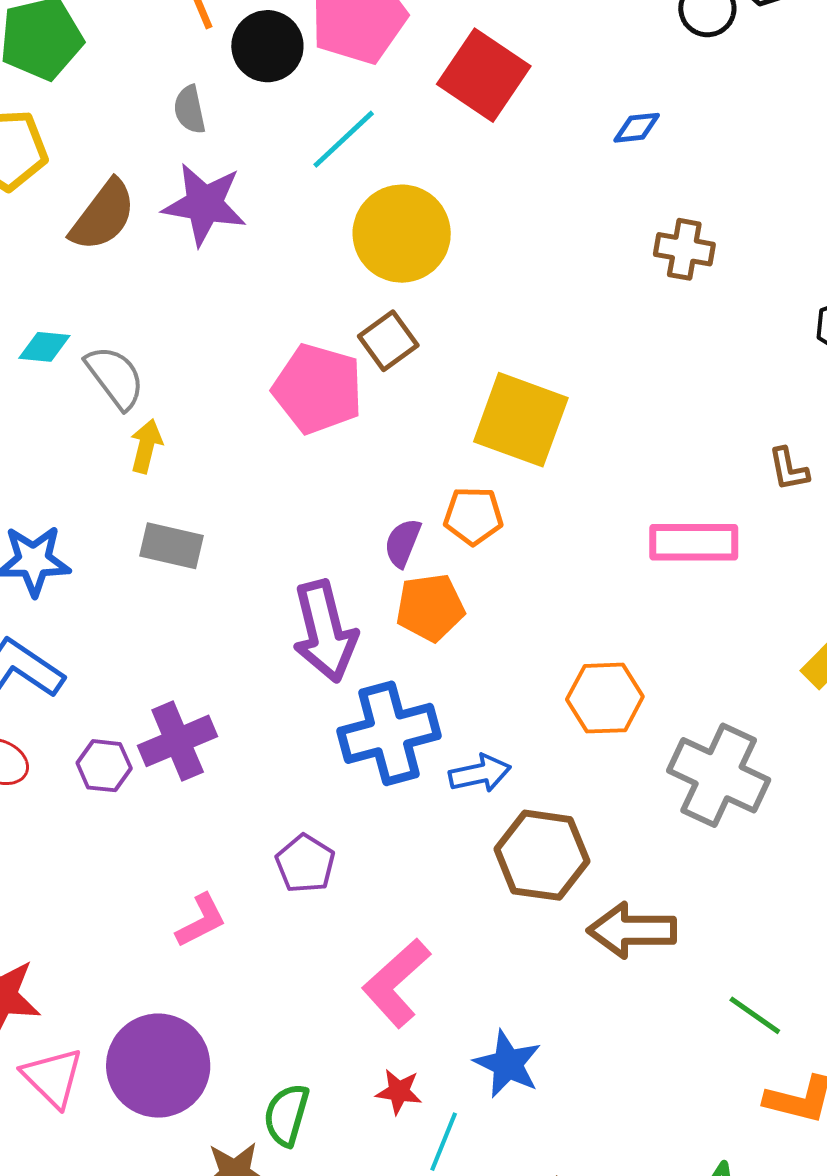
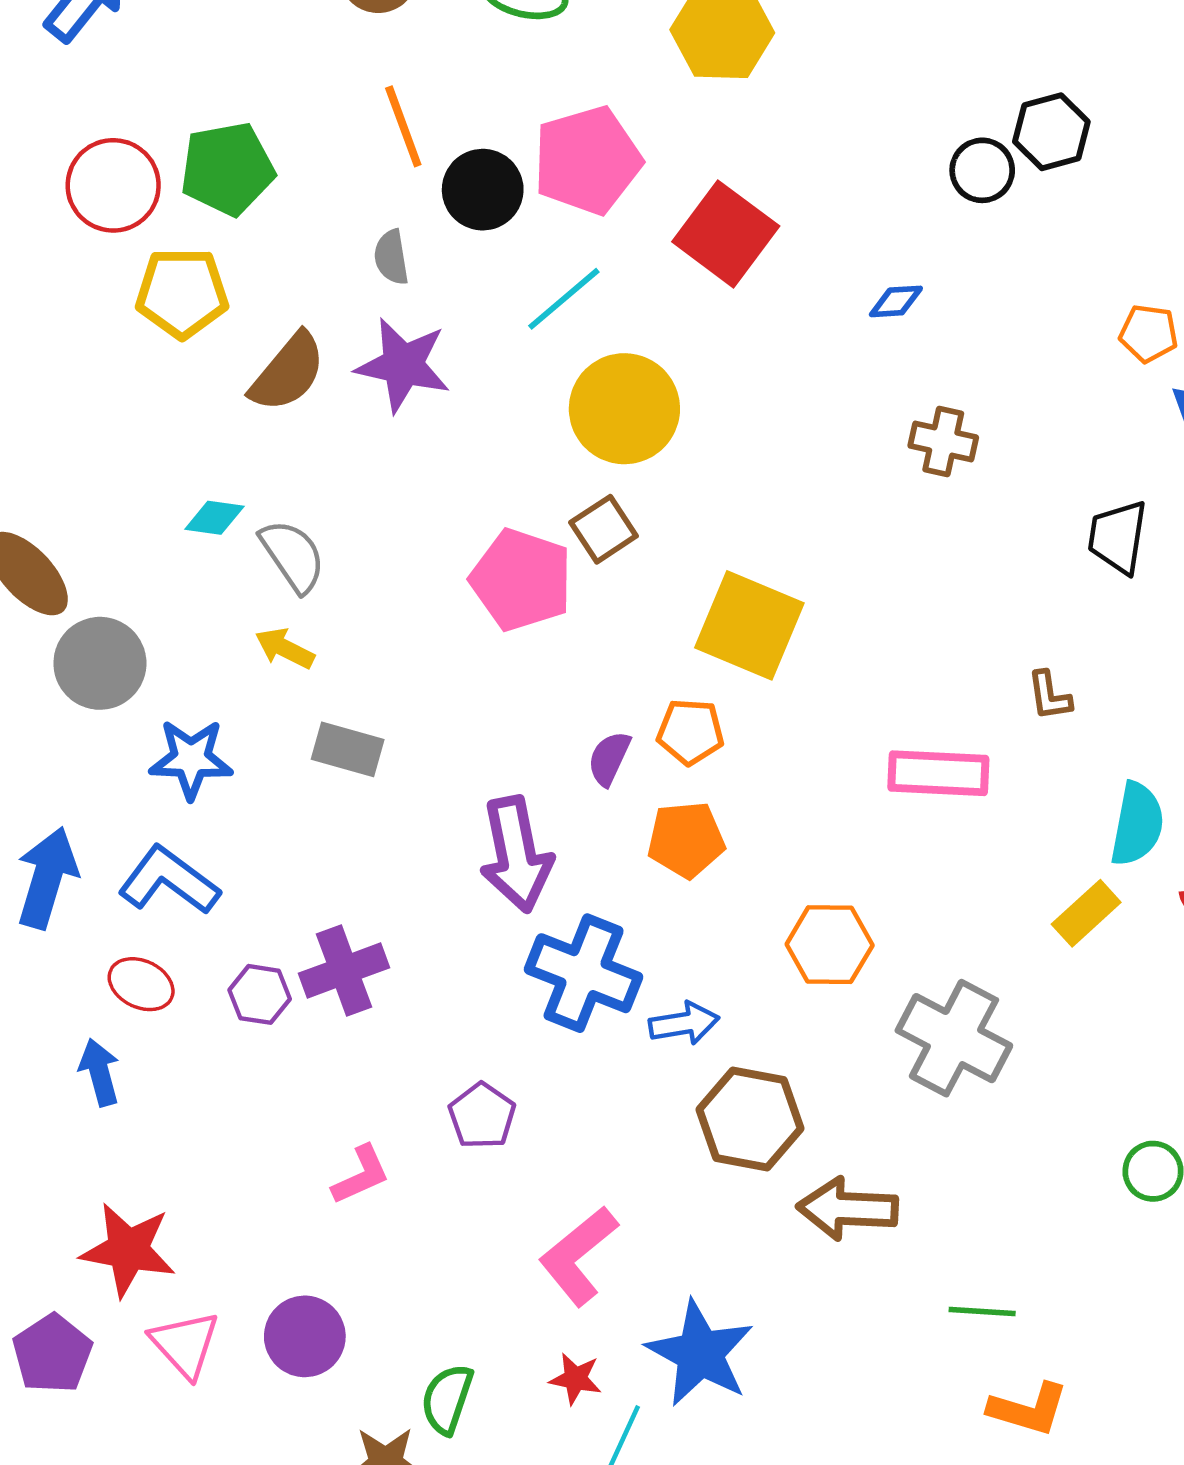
yellow arrow: (146, 446) -> (285, 648), moved, turned -80
orange pentagon: (430, 607) -> (686, 840), moved
blue cross: (389, 733) -> (584, 973), turned 34
green line: (755, 1015) -> (982, 1311), turned -34
blue star: (508, 1064) -> (700, 1353), size x1.4
purple circle: (158, 1066) -> (305, 1336), size x0.7

